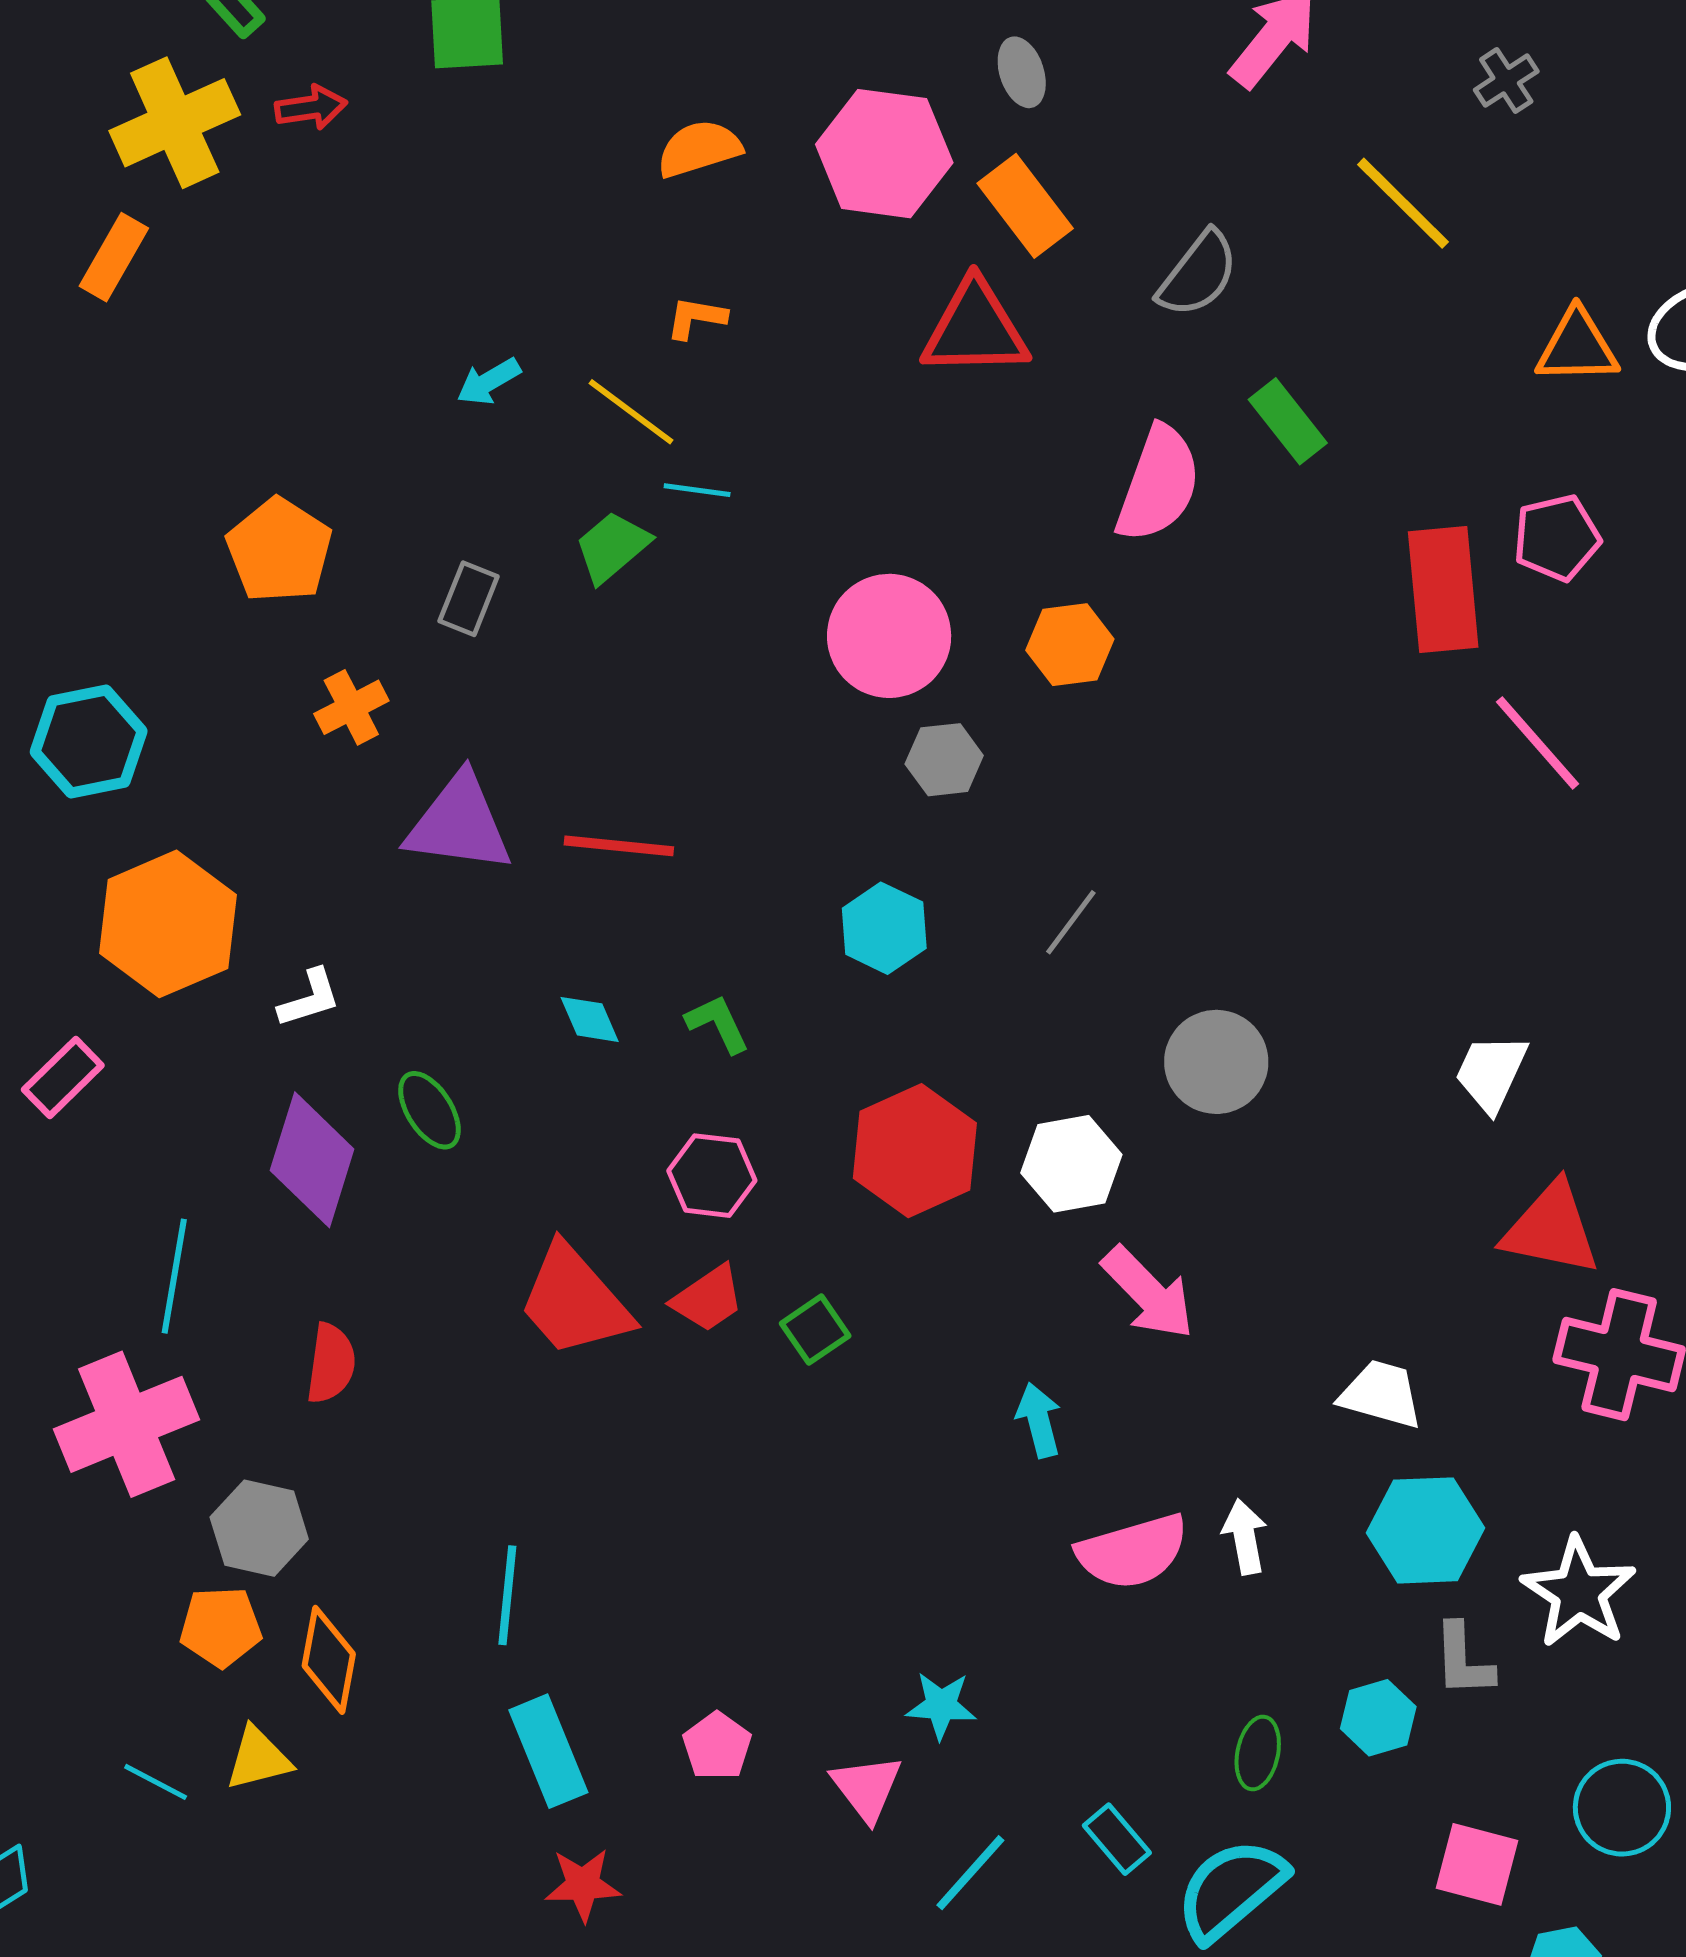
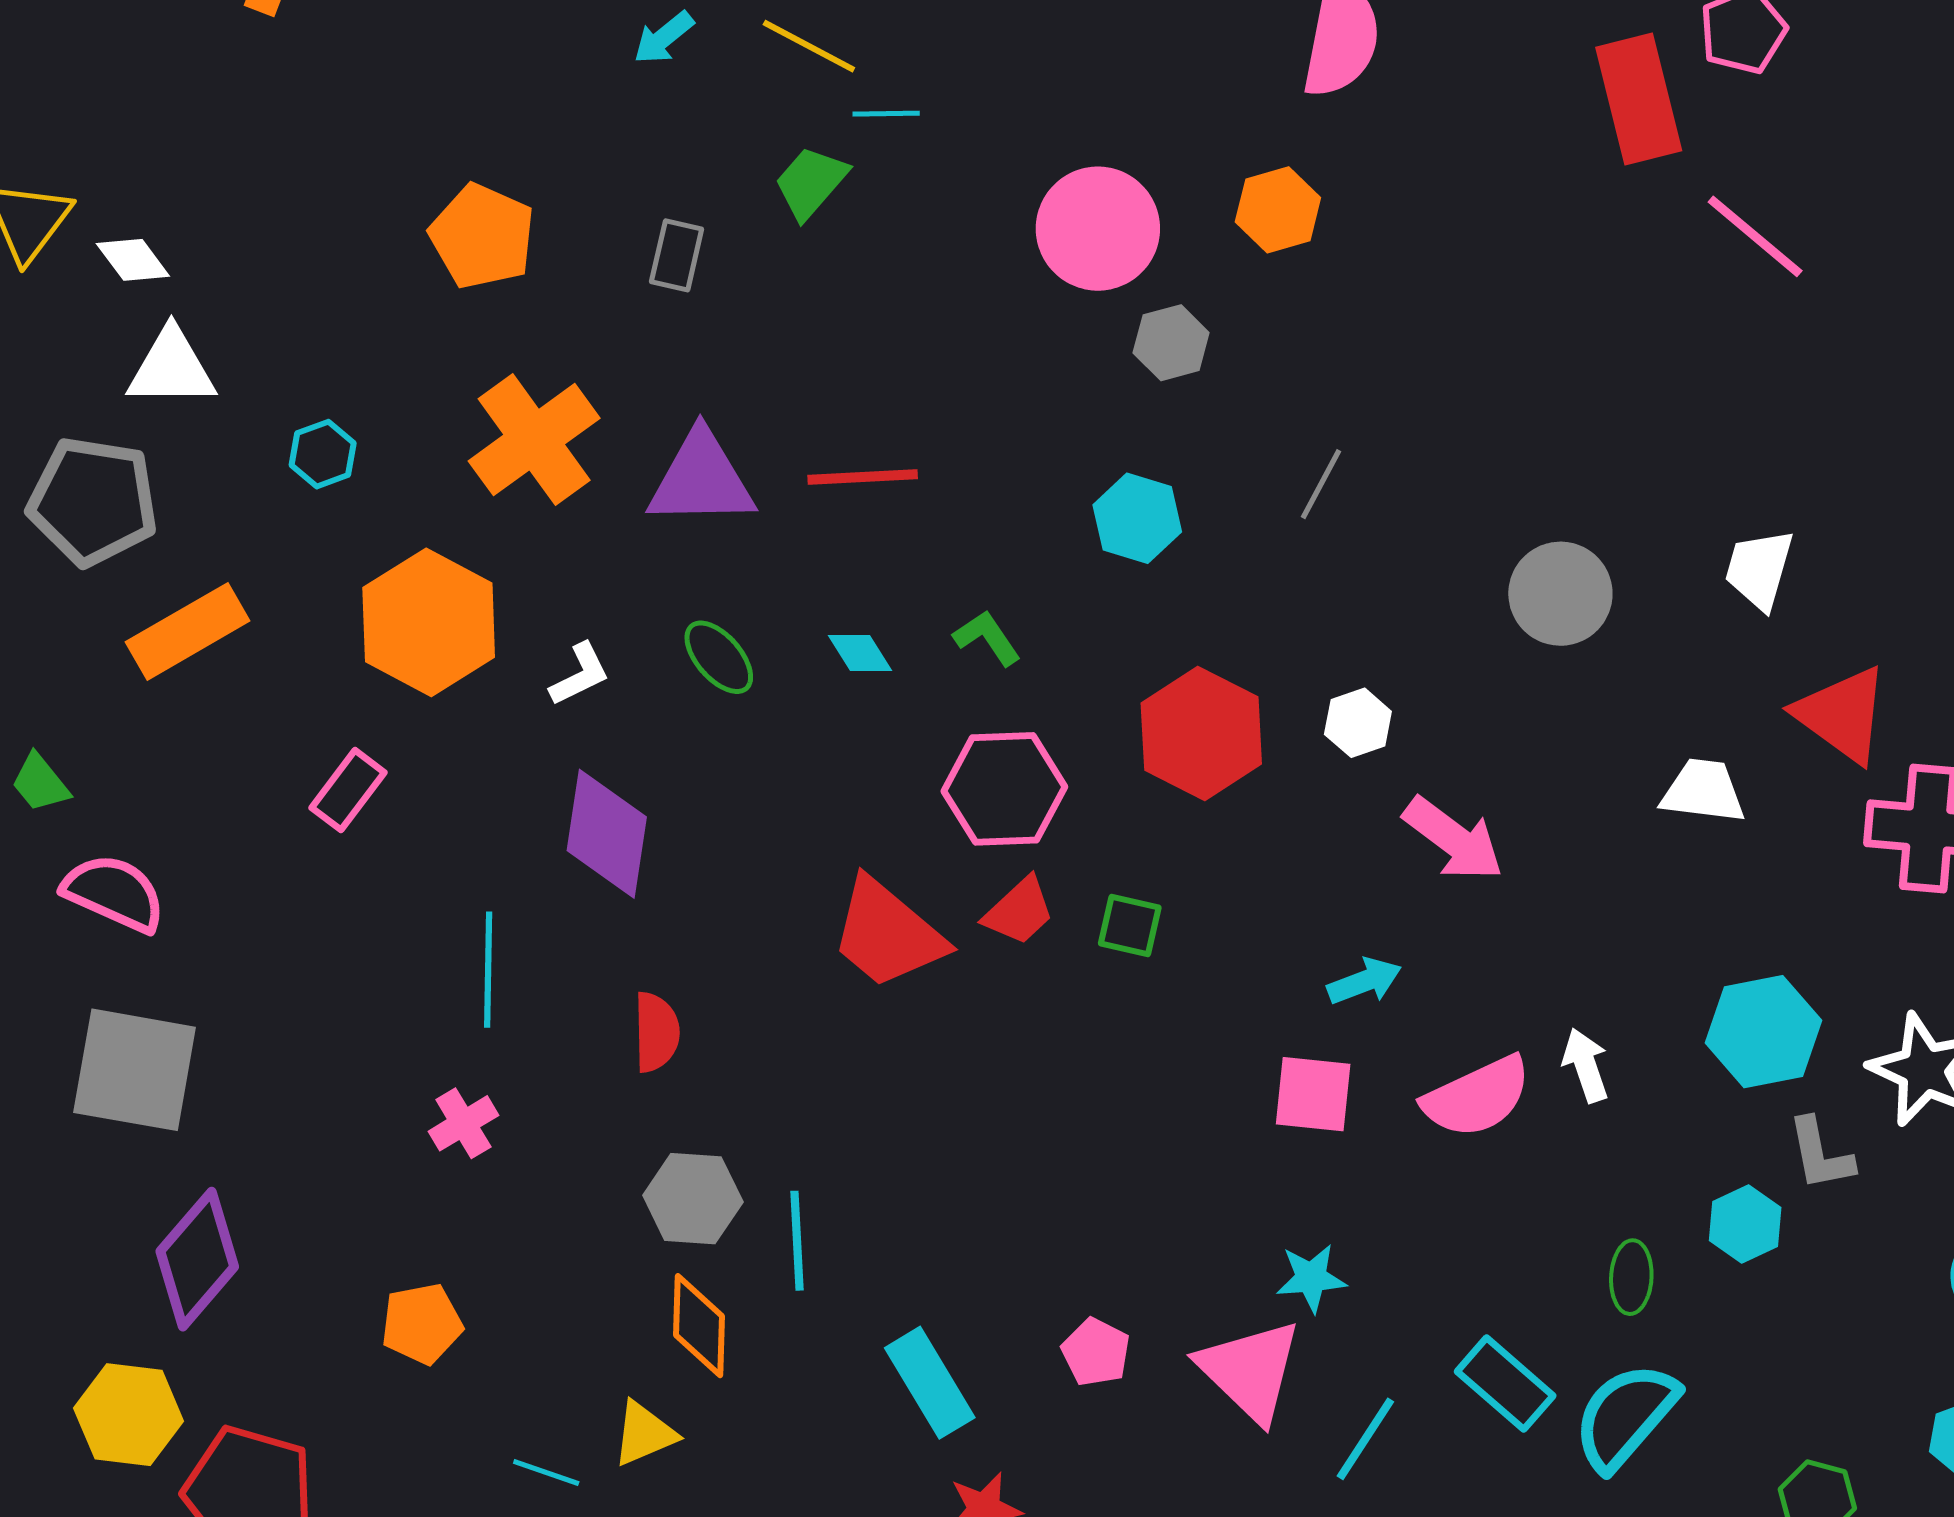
orange cross: (351, 707) -> (534, 440), moved, size x1.8
cyan hexagon: (89, 741) -> (323, 454), size x0.6
gray circle: (1216, 1062) -> (1560, 594), moved
green ellipse: (429, 1110) -> (719, 657), moved
white hexagon: (1071, 1164) -> (1358, 723), size x0.7
pink hexagon: (712, 1176) -> (1004, 789), size x1.4
red triangle: (1551, 1229) -> (1842, 715), turned 33
green square: (815, 1330) -> (1130, 925), turned -34
white trapezoid: (1381, 1394) -> (1703, 791), moved
cyan arrow: (1039, 1420) -> (1364, 981), turned 92
pink cross: (127, 1424) -> (463, 1123), size x0.5
gray hexagon: (259, 1528) -> (693, 1199), moved
cyan line: (507, 1595) -> (797, 1241), moved
orange pentagon: (221, 1627) -> (422, 1324), moved
pink triangle: (867, 1788) -> (1250, 1371), size x1.5
cyan rectangle: (1117, 1839) -> (1505, 1384), size x1.4
pink square: (1477, 1864) -> (1313, 1094), moved

